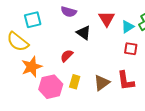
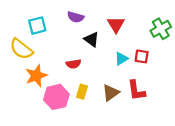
cyan triangle: (128, 27) -> (121, 59), moved
red semicircle: (67, 56) -> (73, 64), turned -144

